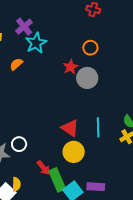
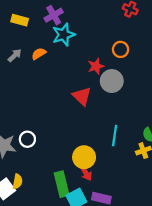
red triangle: (70, 128) -> (82, 96), moved
red arrow: (43, 168) -> (86, 173), moved

